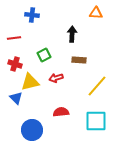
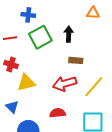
green square: (44, 55) -> (40, 37), moved, size x1.6
red arrow: (56, 78) -> (65, 84), moved, size x1.6
blue triangle: (16, 98) -> (12, 107), moved

